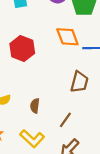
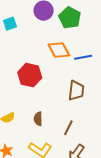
red hexagon: (22, 49) -> (30, 75), moved

